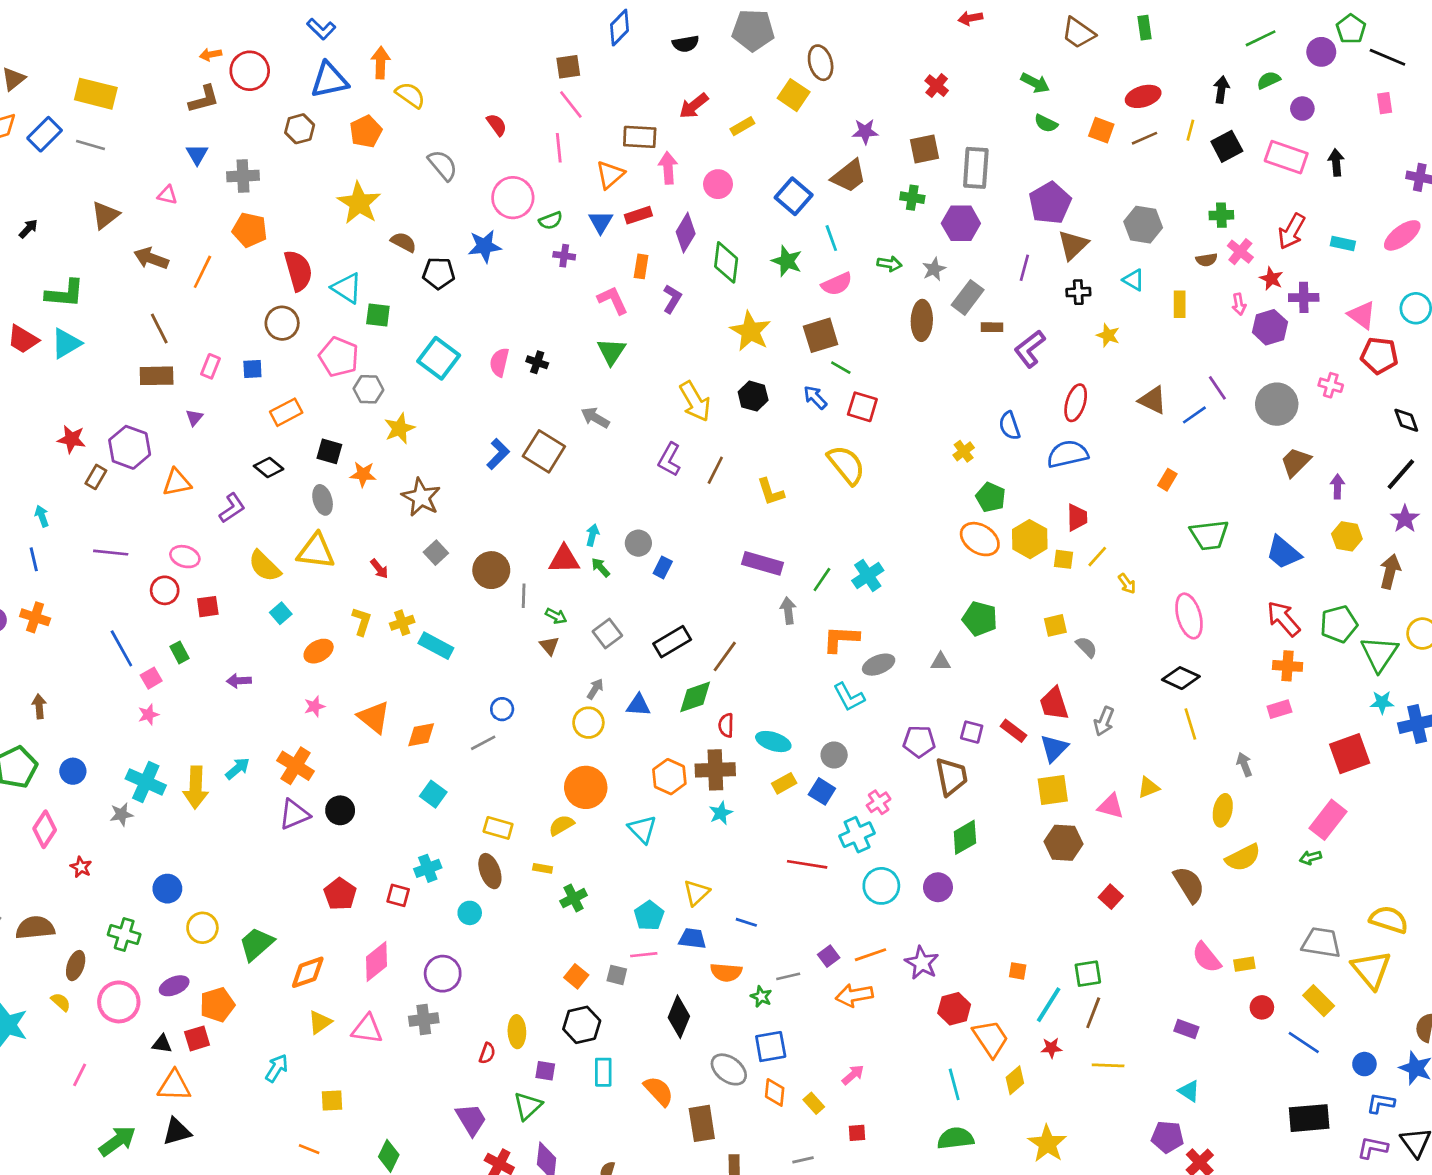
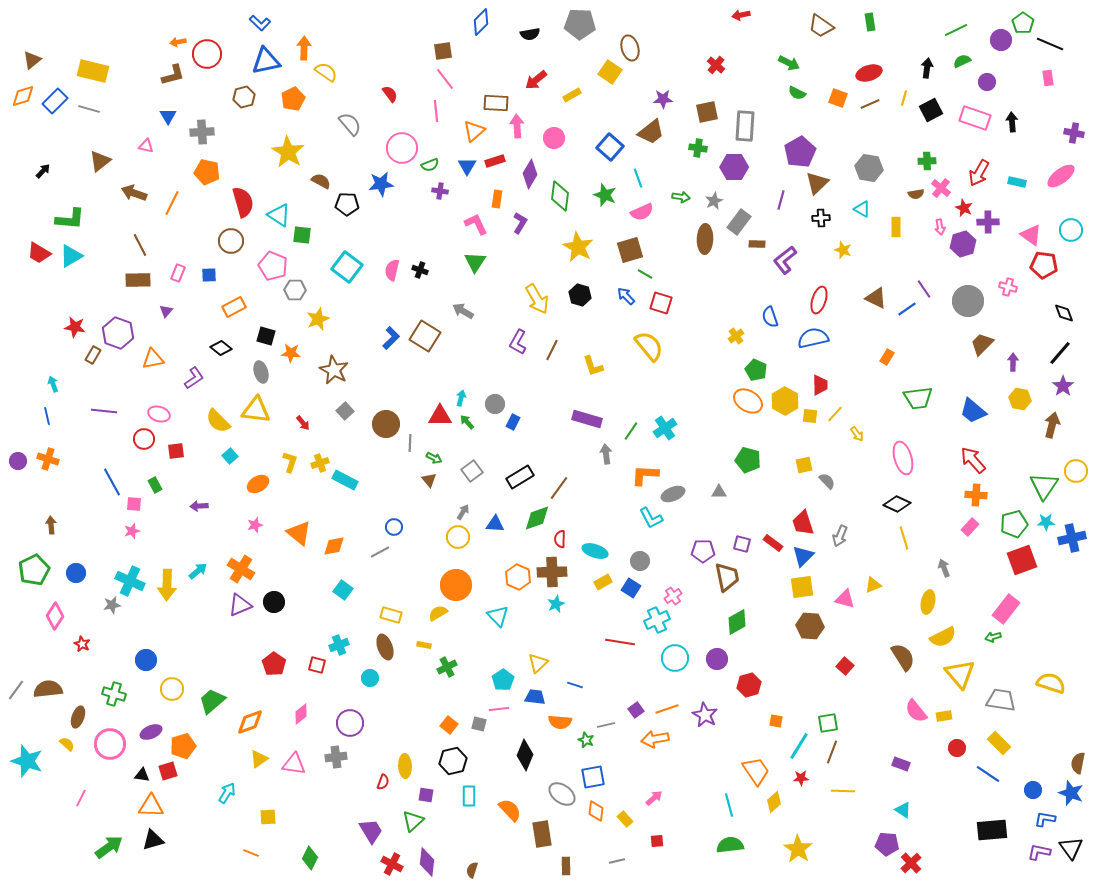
green pentagon: (1339, 624) -> (1014, 524), moved
pink square: (151, 678) -> (134, 504), turned 35
pink rectangle: (1279, 709) -> (970, 527), turned -30
pink diamond: (377, 961) -> (301, 714), size x0.7
yellow triangle: (1371, 970) -> (960, 674), moved
red hexagon: (954, 1009) -> (749, 685), moved

